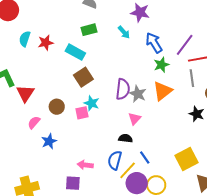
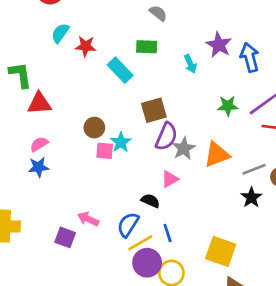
blue arrow: (154, 43) -> (250, 57), moved
green star: (161, 65) -> (228, 106), moved
brown square: (83, 77) -> (154, 110), moved
gray line: (192, 78) -> (254, 169), moved, turned 60
red triangle: (25, 93) -> (39, 103), turned 36
brown circle: (57, 107) -> (94, 128), moved
blue star: (49, 141) -> (38, 167), moved
yellow square: (187, 159) -> (221, 251), turned 30

